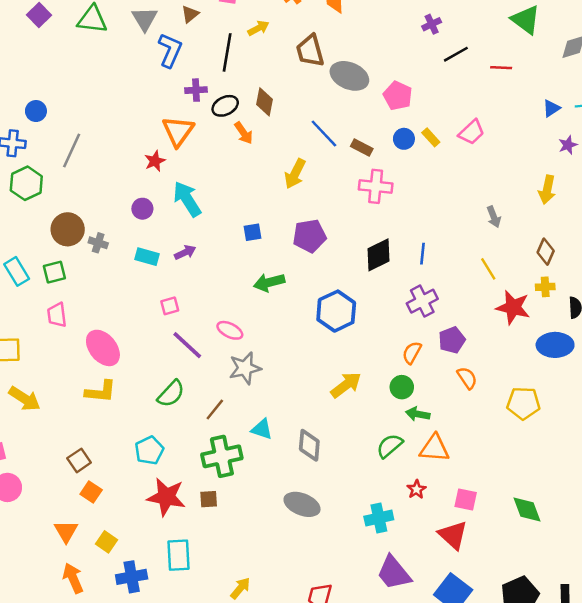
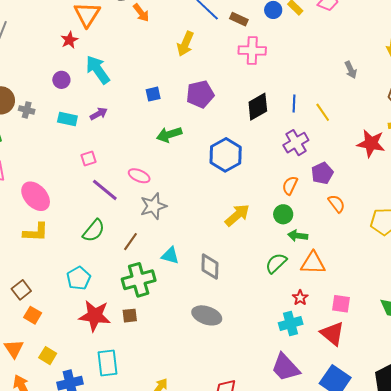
yellow line: (488, 269) -> (323, 112), moved
cyan cross: (379, 518) -> (291, 324), moved

